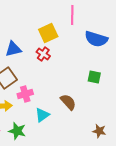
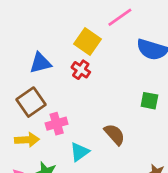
pink line: (72, 15) -> (120, 17), turned 54
yellow square: (48, 33) -> (88, 41), turned -30

